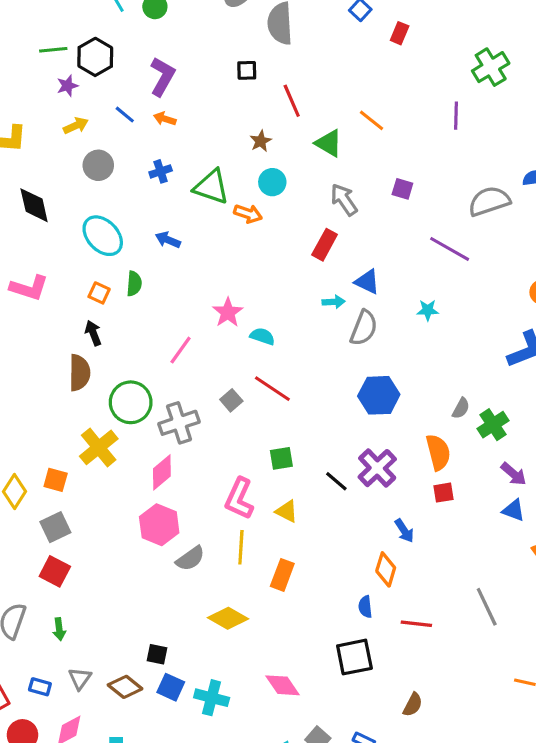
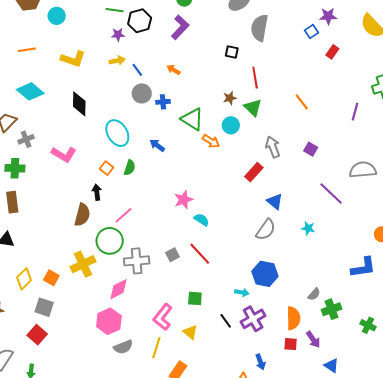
purple L-shape: (162, 77) -> (180, 27), moved
blue line: (125, 115) -> (137, 70), moved
green triangle: (329, 143) -> (253, 108), moved
gray circle: (98, 165) -> (142, 93), moved
cyan arrow: (334, 302) -> (242, 292), moved
pink line: (181, 350) -> (123, 215), moved
purple arrow: (514, 474) -> (313, 339), moved
gray square: (55, 527) -> (44, 307), turned 30

